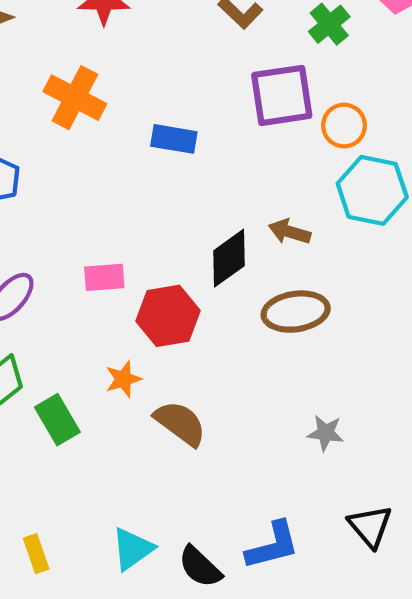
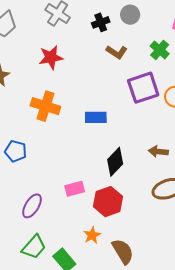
black diamond: (229, 258) -> (115, 162), moved
brown semicircle: (180, 423) -> (123, 251), turned 32

